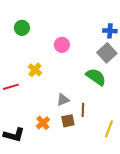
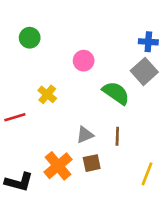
green semicircle: (96, 77) -> (116, 93), moved
brown line: (83, 110) -> (117, 136), moved
orange cross: (43, 123) -> (58, 166), size x1.5

